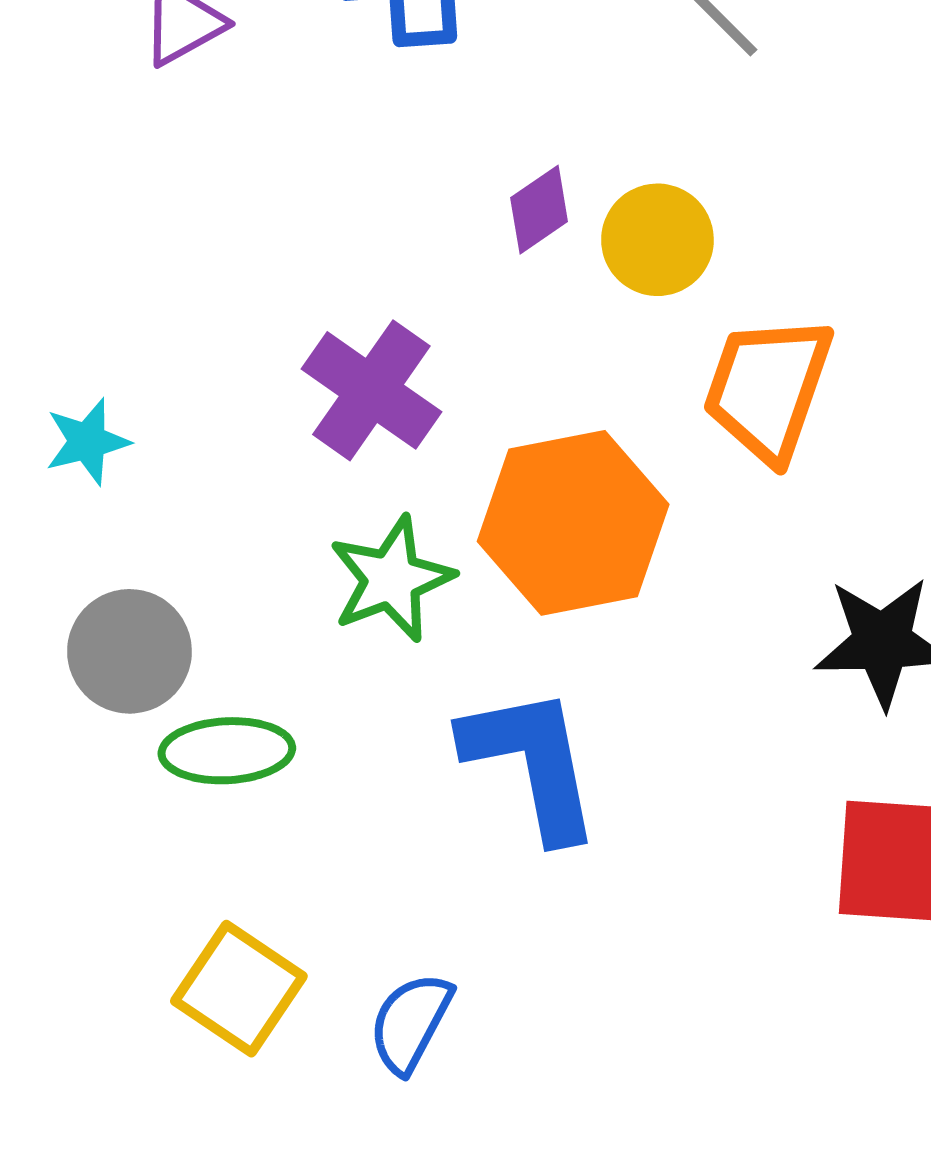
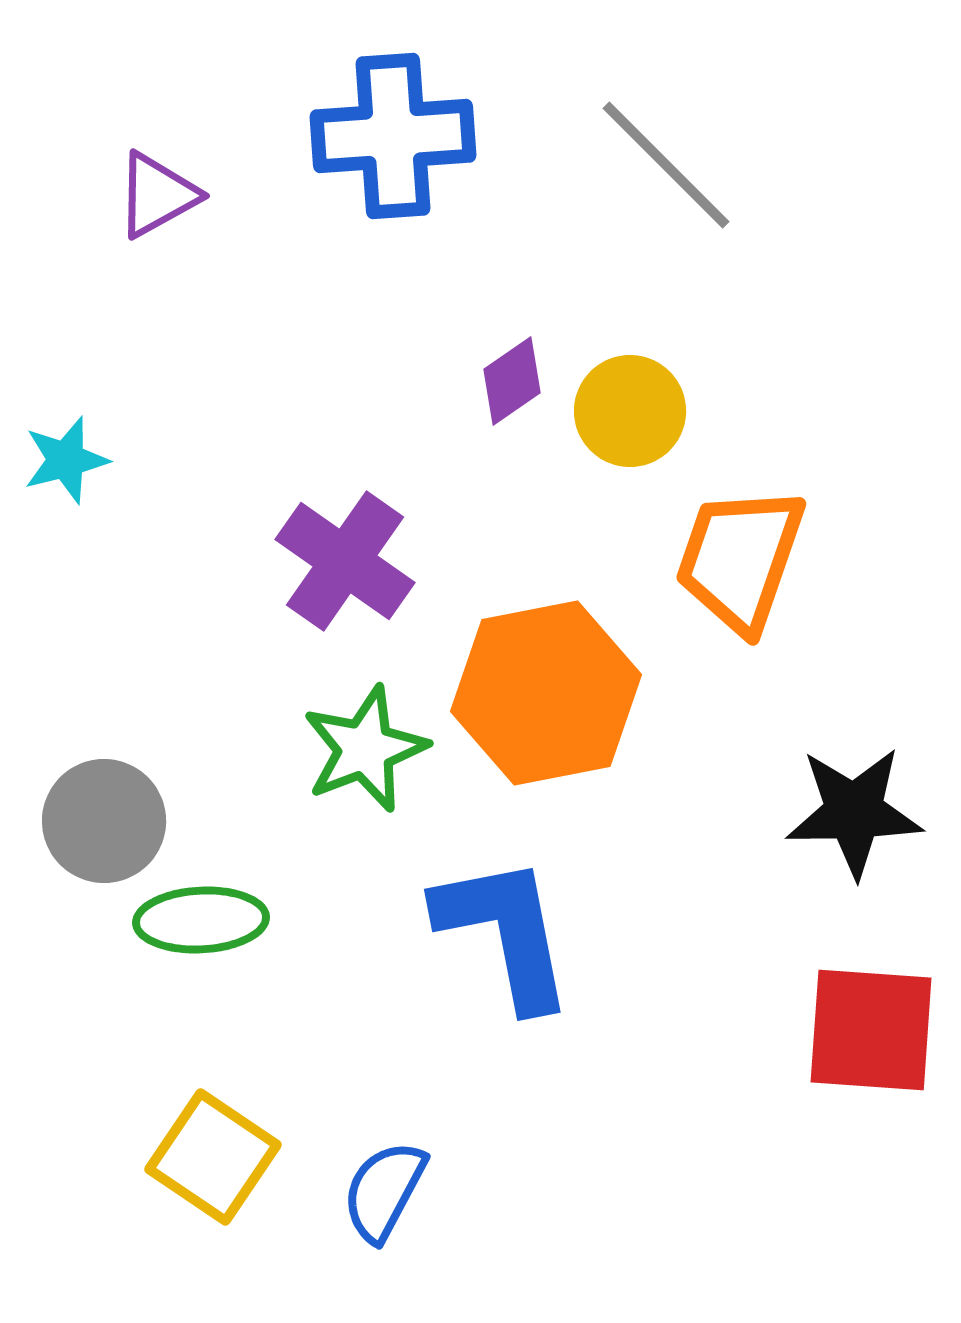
cyan star: (87, 442) -> (66, 460), moved

